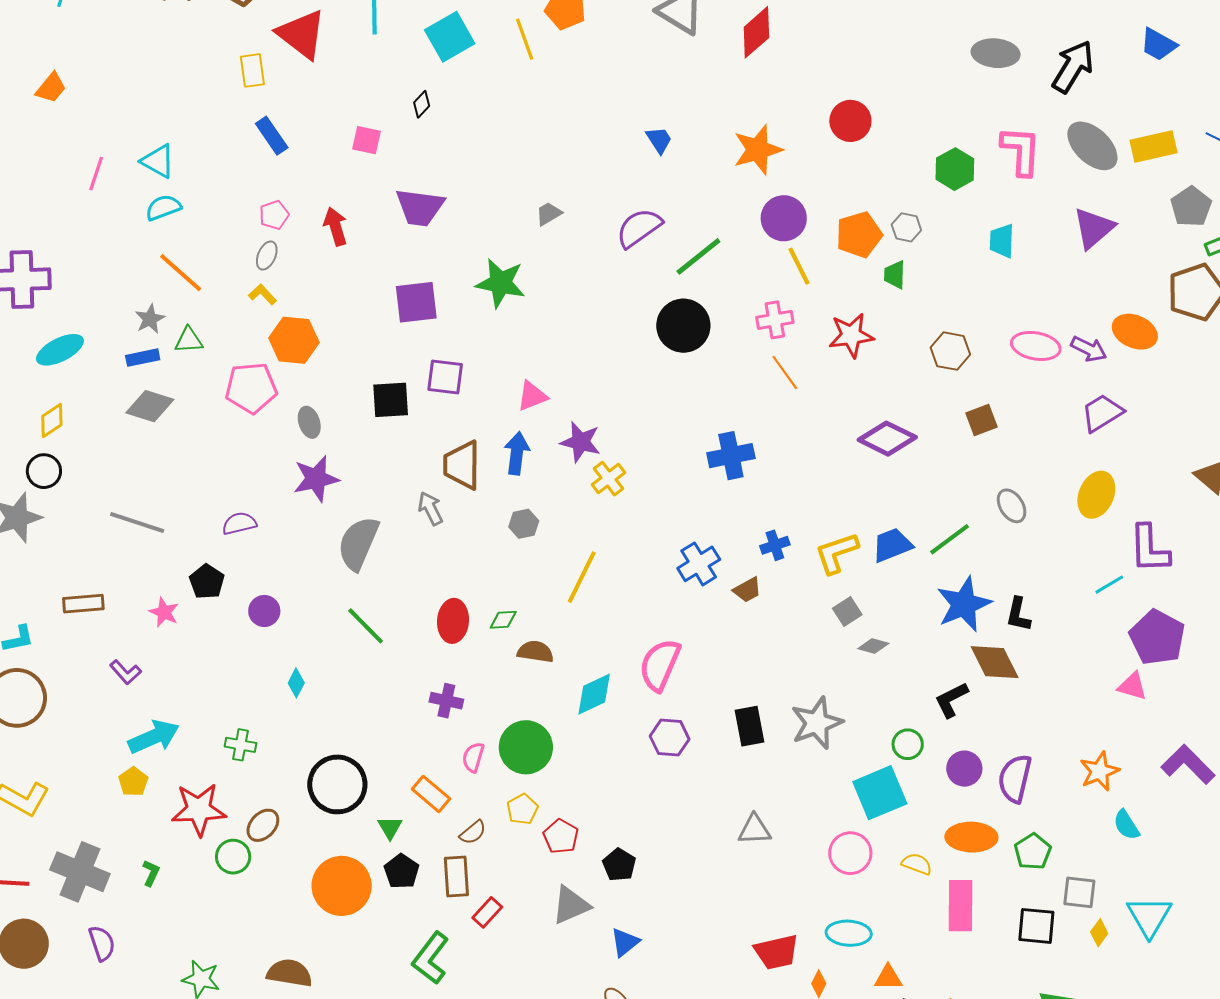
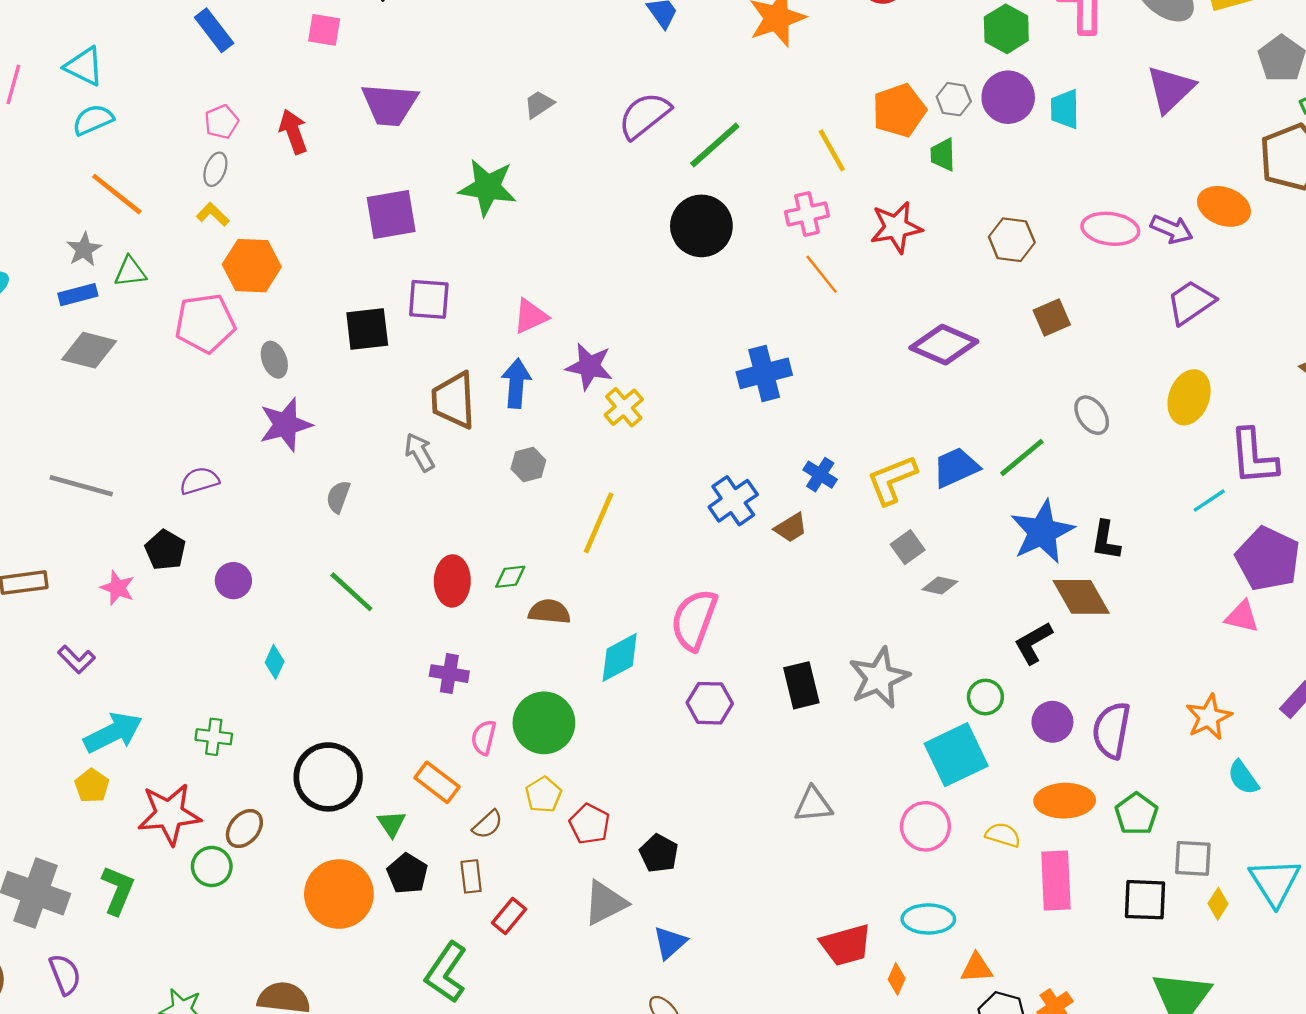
purple circle: (784, 218) -> (1008, 97), moved
gray semicircle: (358, 543) -> (338, 497), size x0.5
blue cross: (775, 545) -> (820, 475), turned -36
green L-shape: (151, 873) -> (118, 890), size x1.6
brown rectangle: (456, 876) -> (471, 876), size x0.7

